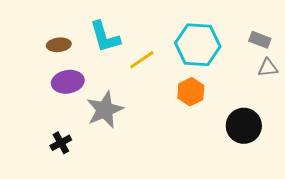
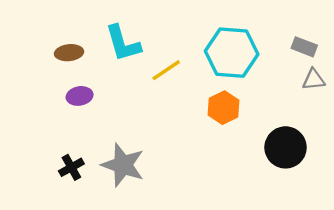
purple ellipse: (68, 82) -> (80, 96), size x0.7
gray star: (105, 110) -> (123, 165), moved, turned -30

